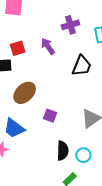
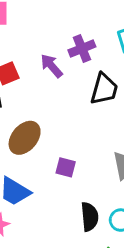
purple cross: (70, 25) -> (82, 48), moved

